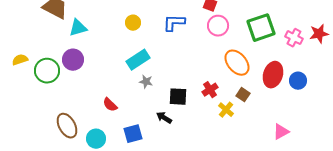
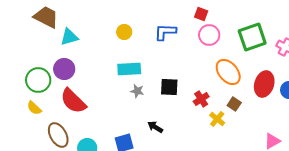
yellow semicircle: (20, 60) -> (34, 108), moved, turned -119
cyan rectangle: (138, 60) -> (129, 69), turned 30
black square: (178, 97) -> (169, 87), moved
red semicircle: (110, 105) -> (73, 101), moved, size x1.8

